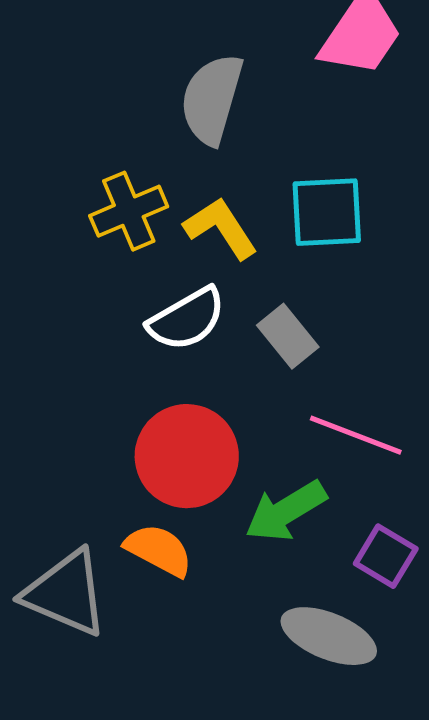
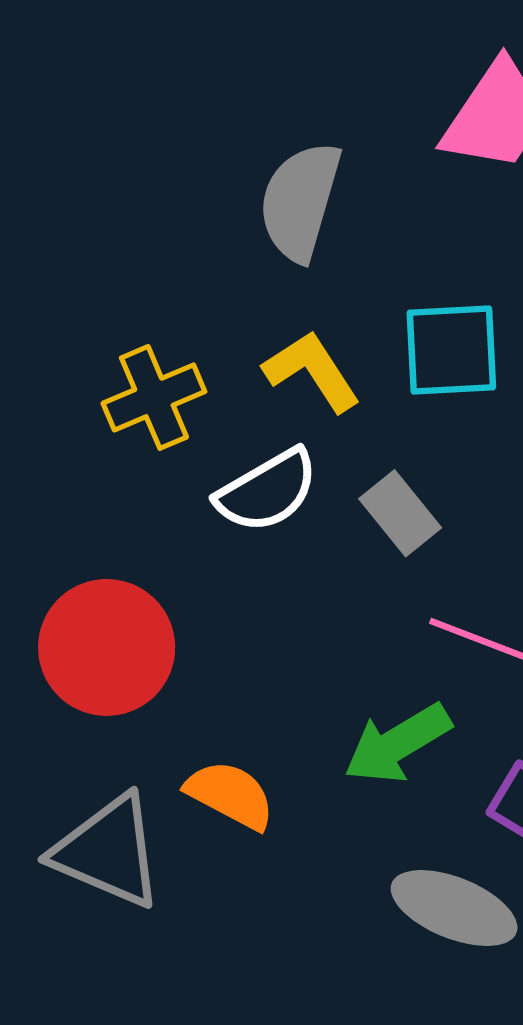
yellow cross: (129, 211) -> (154, 397), moved
red circle: (187, 456) -> (107, 647), moved

